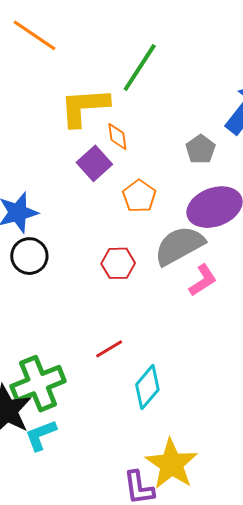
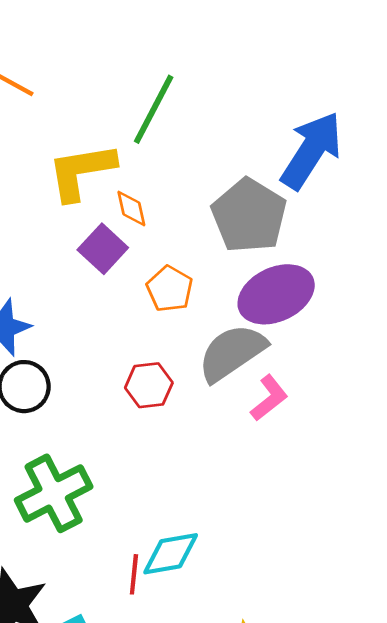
gray pentagon: (200, 149) -> (249, 216), size x1.8
red line: (109, 349) -> (134, 574), moved, turned -48
green cross: (38, 384) -> (54, 493), moved
cyan diamond: (147, 387) -> (171, 554), moved, turned 45

